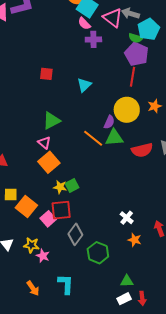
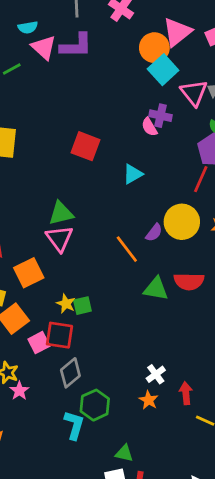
pink semicircle: (84, 24) -> (149, 127), moved
red square: (46, 74) -> (85, 146), size x1.5
green triangle: (52, 121) -> (61, 213), moved
green triangle: (114, 138) -> (156, 289), moved
pink triangle: (44, 143) -> (59, 238), size x1.5
orange square: (49, 162) -> (29, 273), moved
white cross: (127, 218) -> (156, 374), moved
cyan L-shape: (66, 284) -> (74, 425), moved

